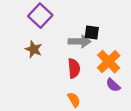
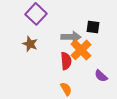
black square: (92, 32) -> (93, 27), moved
orange cross: (109, 62) -> (81, 50), moved

